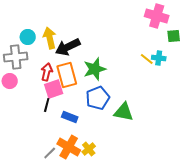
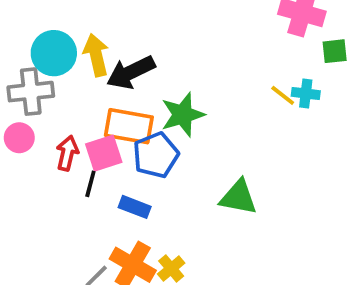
cyan circle: (28, 37) -> (54, 53), size x1.5
red arrow: (47, 72) -> (67, 153), moved
orange rectangle: (67, 75) -> (129, 126), turned -65
blue pentagon: (98, 98) -> (156, 155), moved

